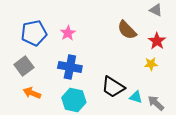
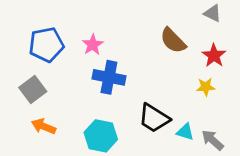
blue cross: (70, 67) -> (109, 77), moved

